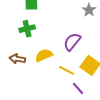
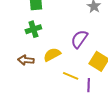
yellow line: (67, 70) -> (71, 76), moved
purple line: (78, 88) -> (89, 85), turned 48

